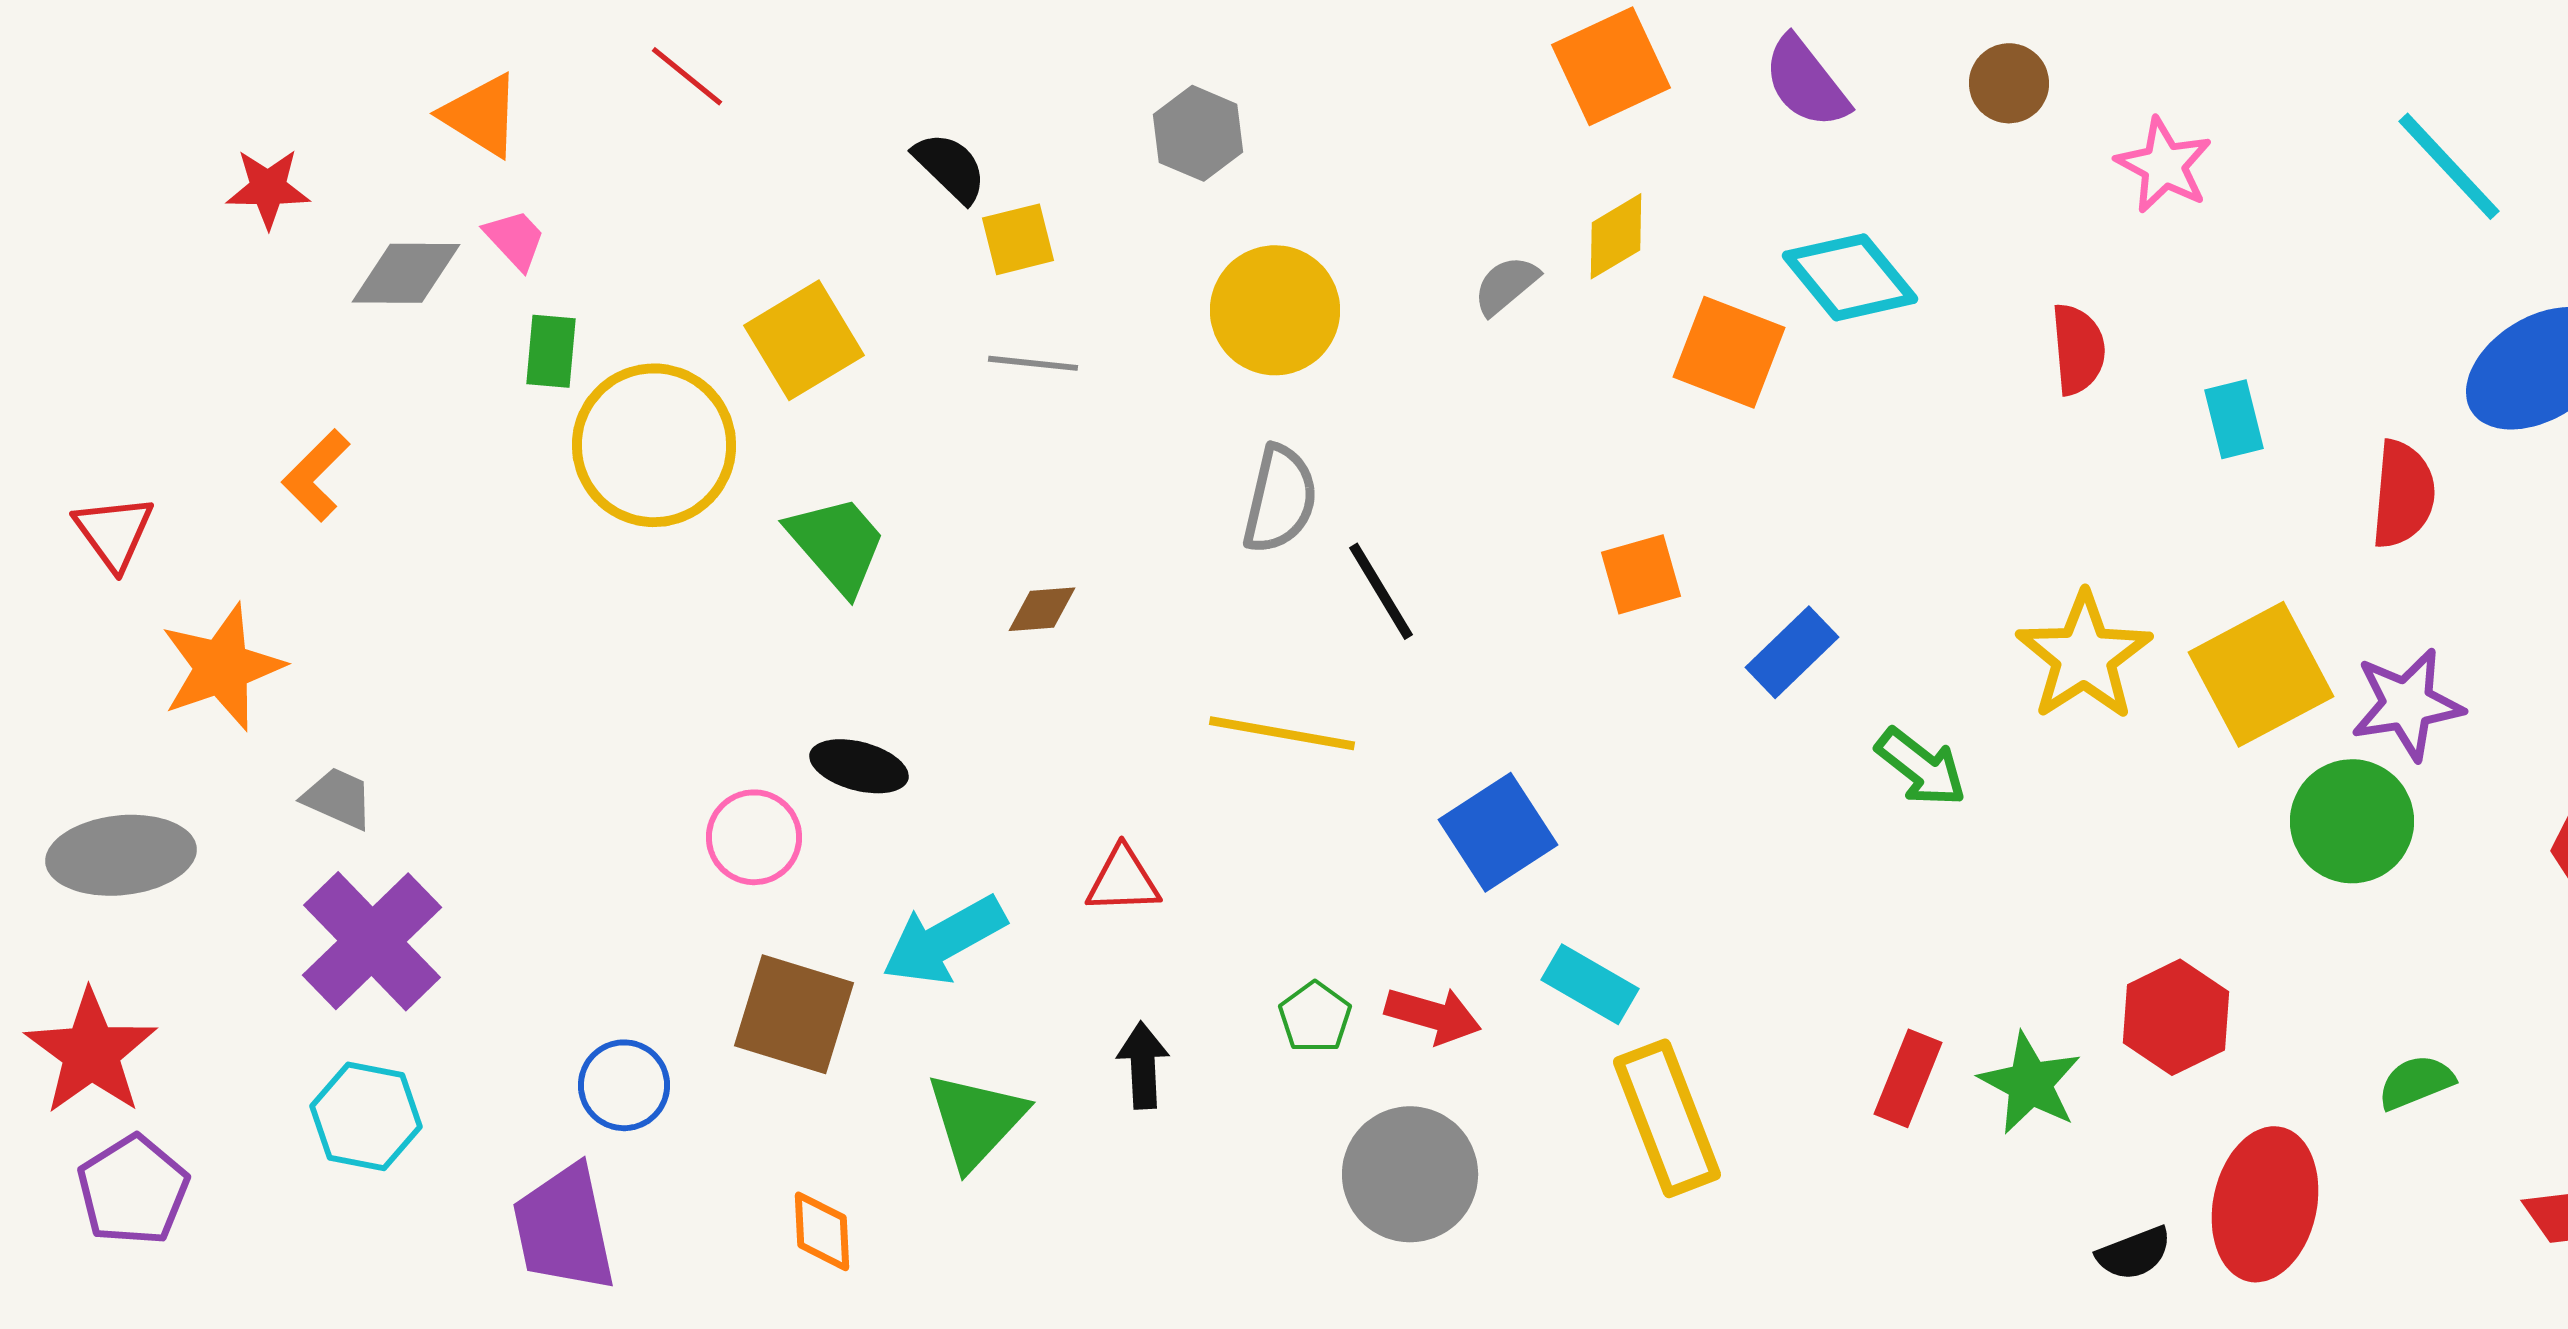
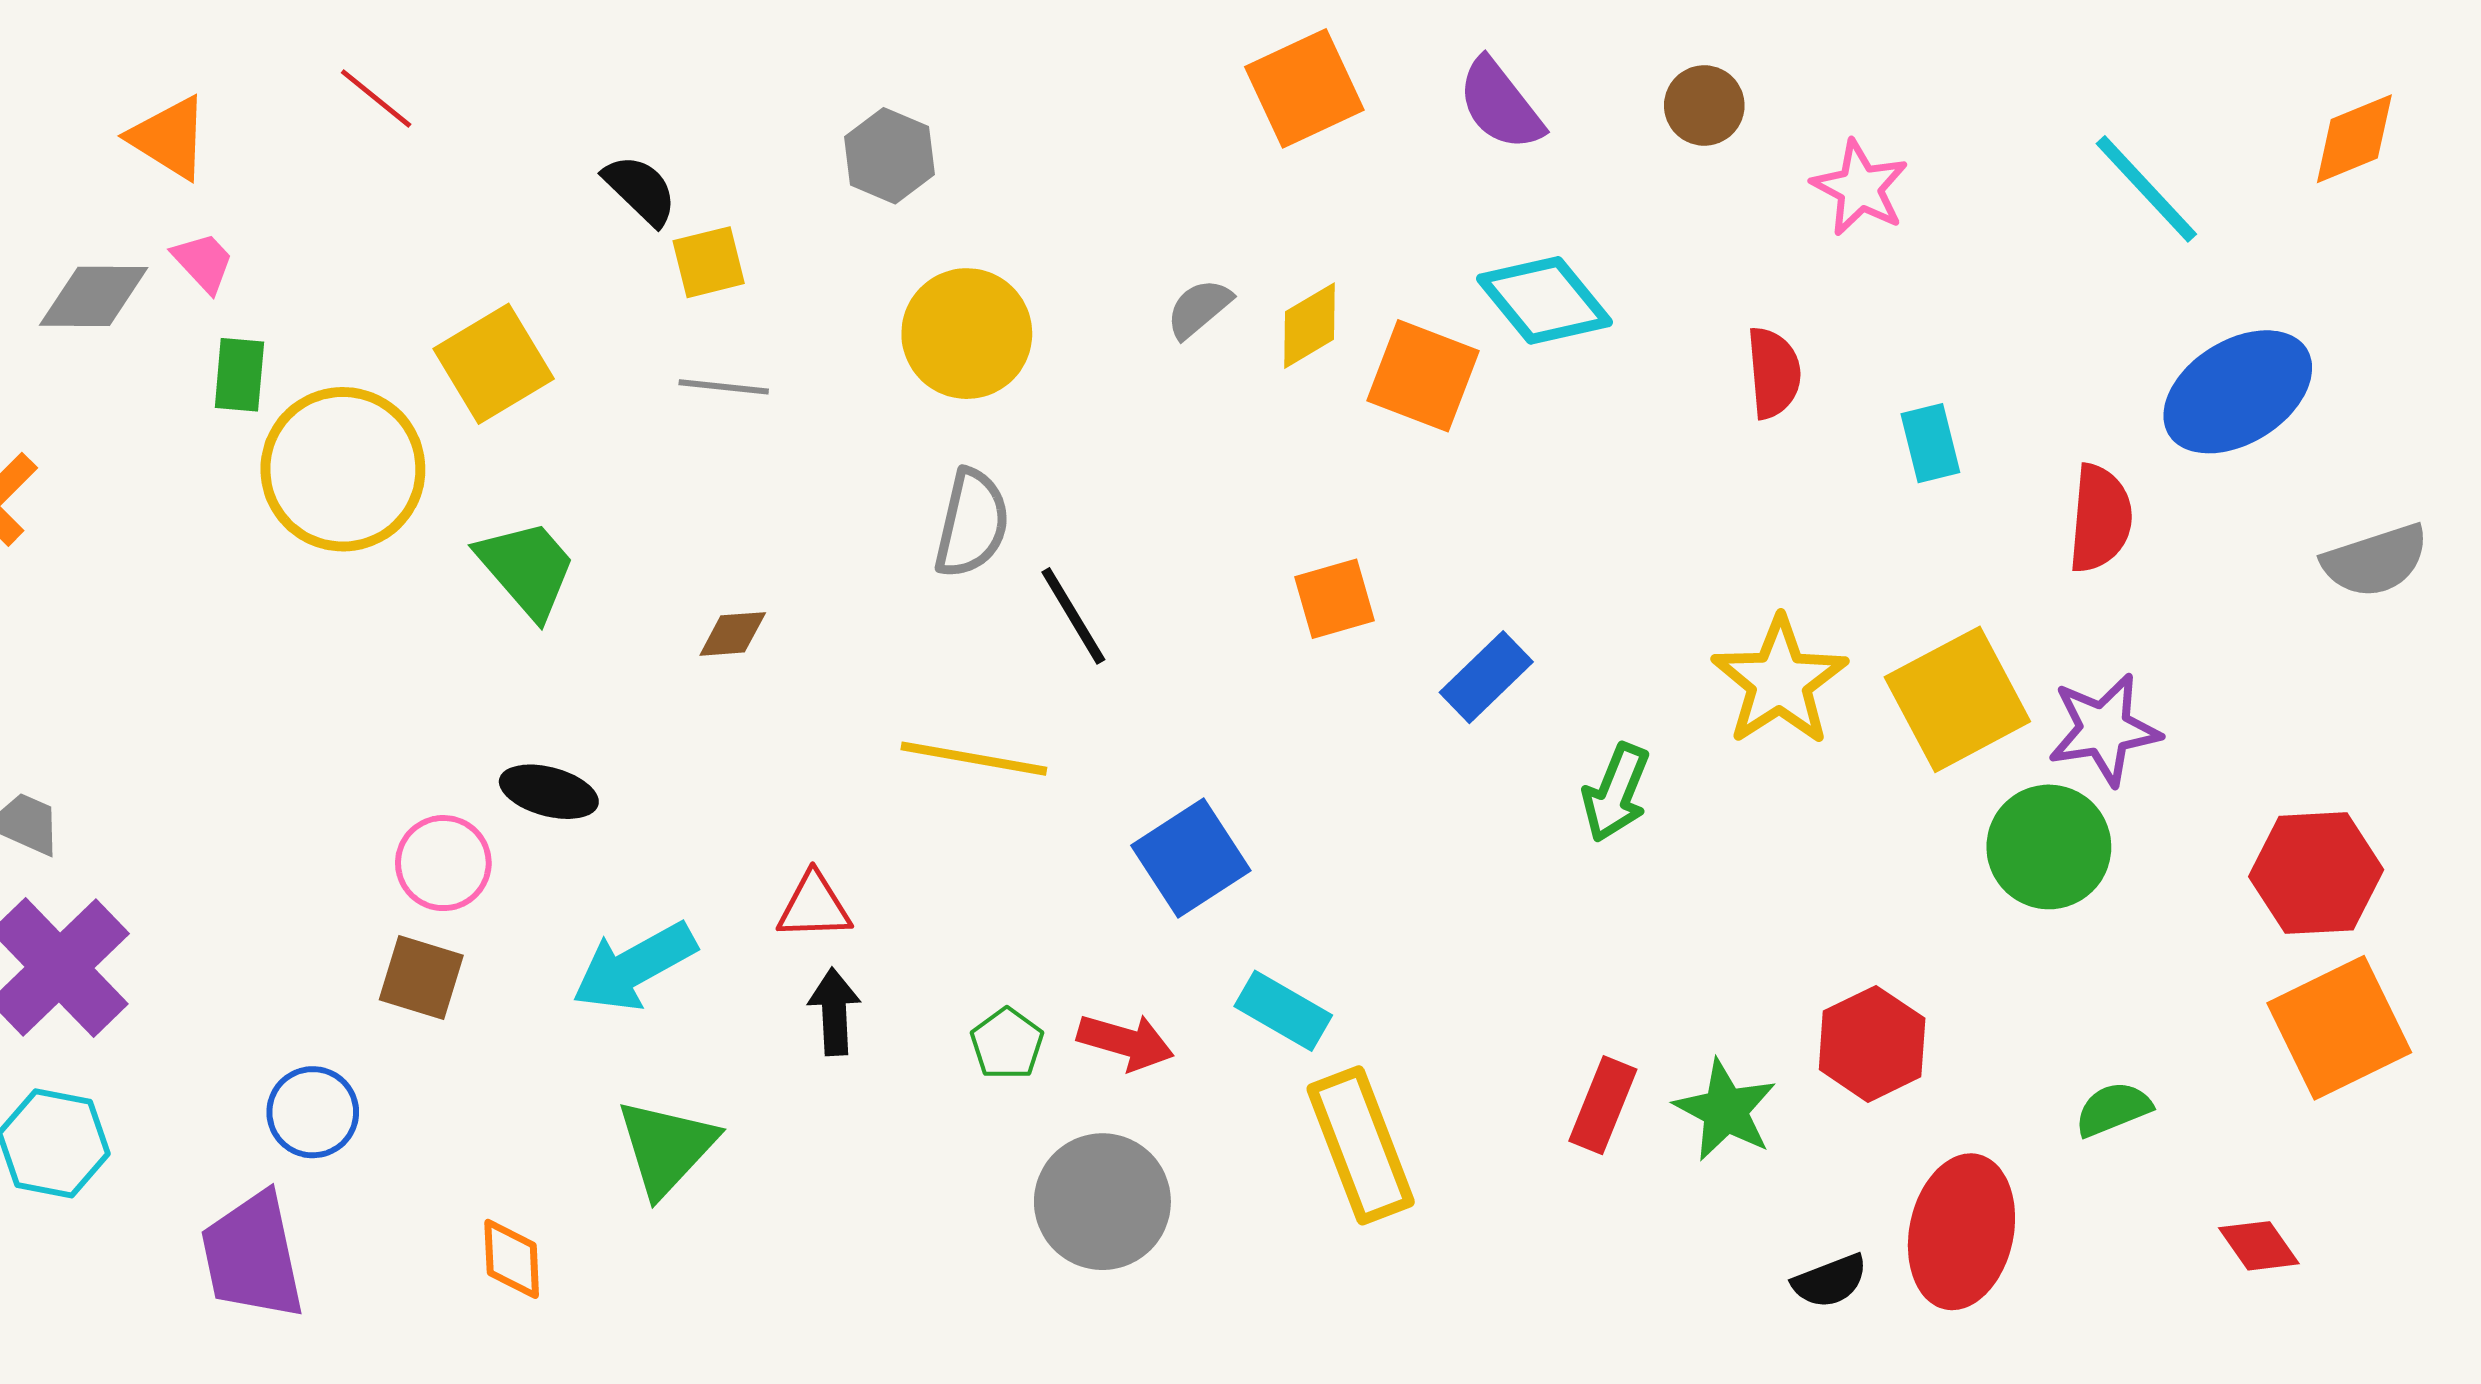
yellow diamond: (1616, 236) -> (1309, 326), moved
green arrow: (1921, 767) -> (1616, 793), turned 74
brown square: (794, 1014) -> (421, 978), moved, size x0.7
black arrow: (1143, 1065) -> (834, 1012), moved

